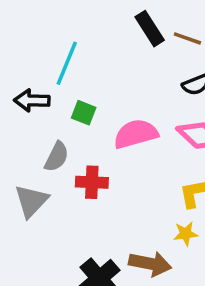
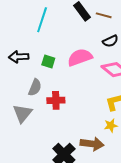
cyan line: (67, 63) -> (42, 20), moved
pink semicircle: (136, 134) -> (80, 57), moved

